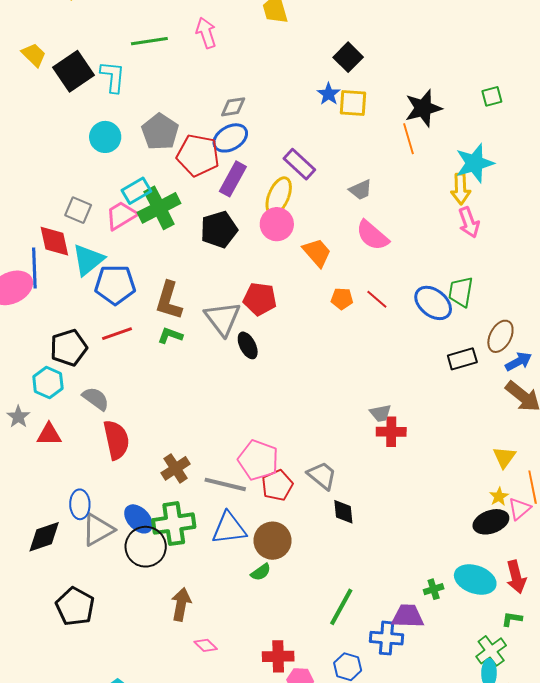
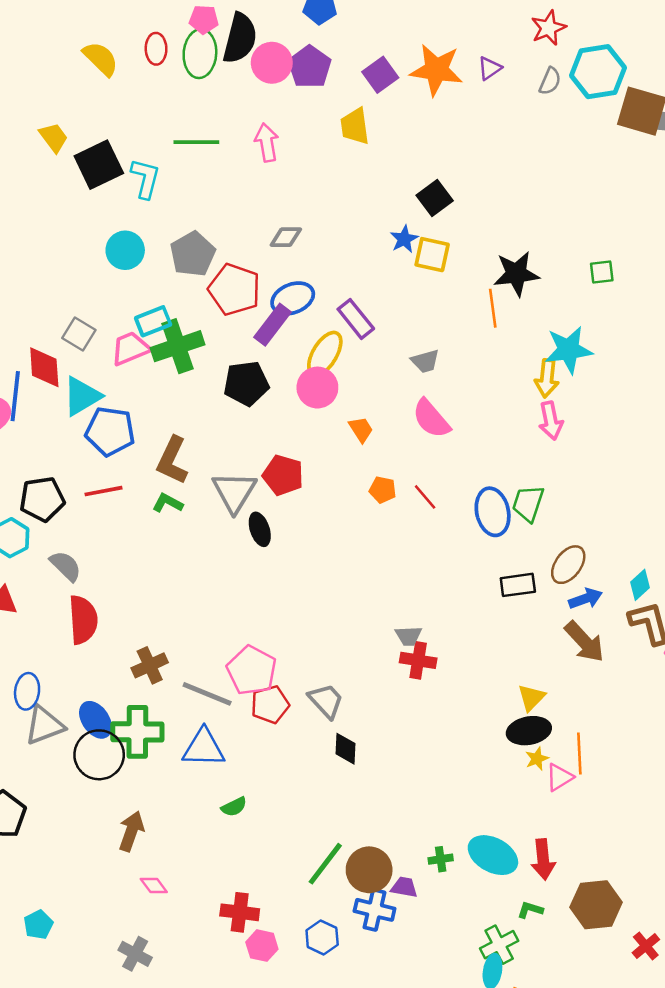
blue ellipse: (230, 138) -> (293, 298), moved
orange trapezoid: (317, 253) -> (361, 429), size x0.7
blue ellipse: (433, 303) -> (493, 512), turned 30
yellow triangle: (504, 457) -> (531, 698), moved
black ellipse: (491, 522) -> (529, 731), moved
brown circle: (273, 541) -> (369, 870), moved
purple trapezoid: (408, 616) -> (404, 887), size x0.7

